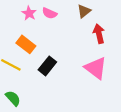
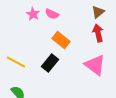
brown triangle: (84, 11) -> (98, 12), moved
orange rectangle: (26, 44) -> (61, 40), moved

